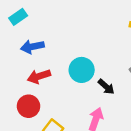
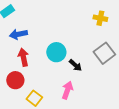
red arrow: (39, 76) -> (23, 57), turned 96

